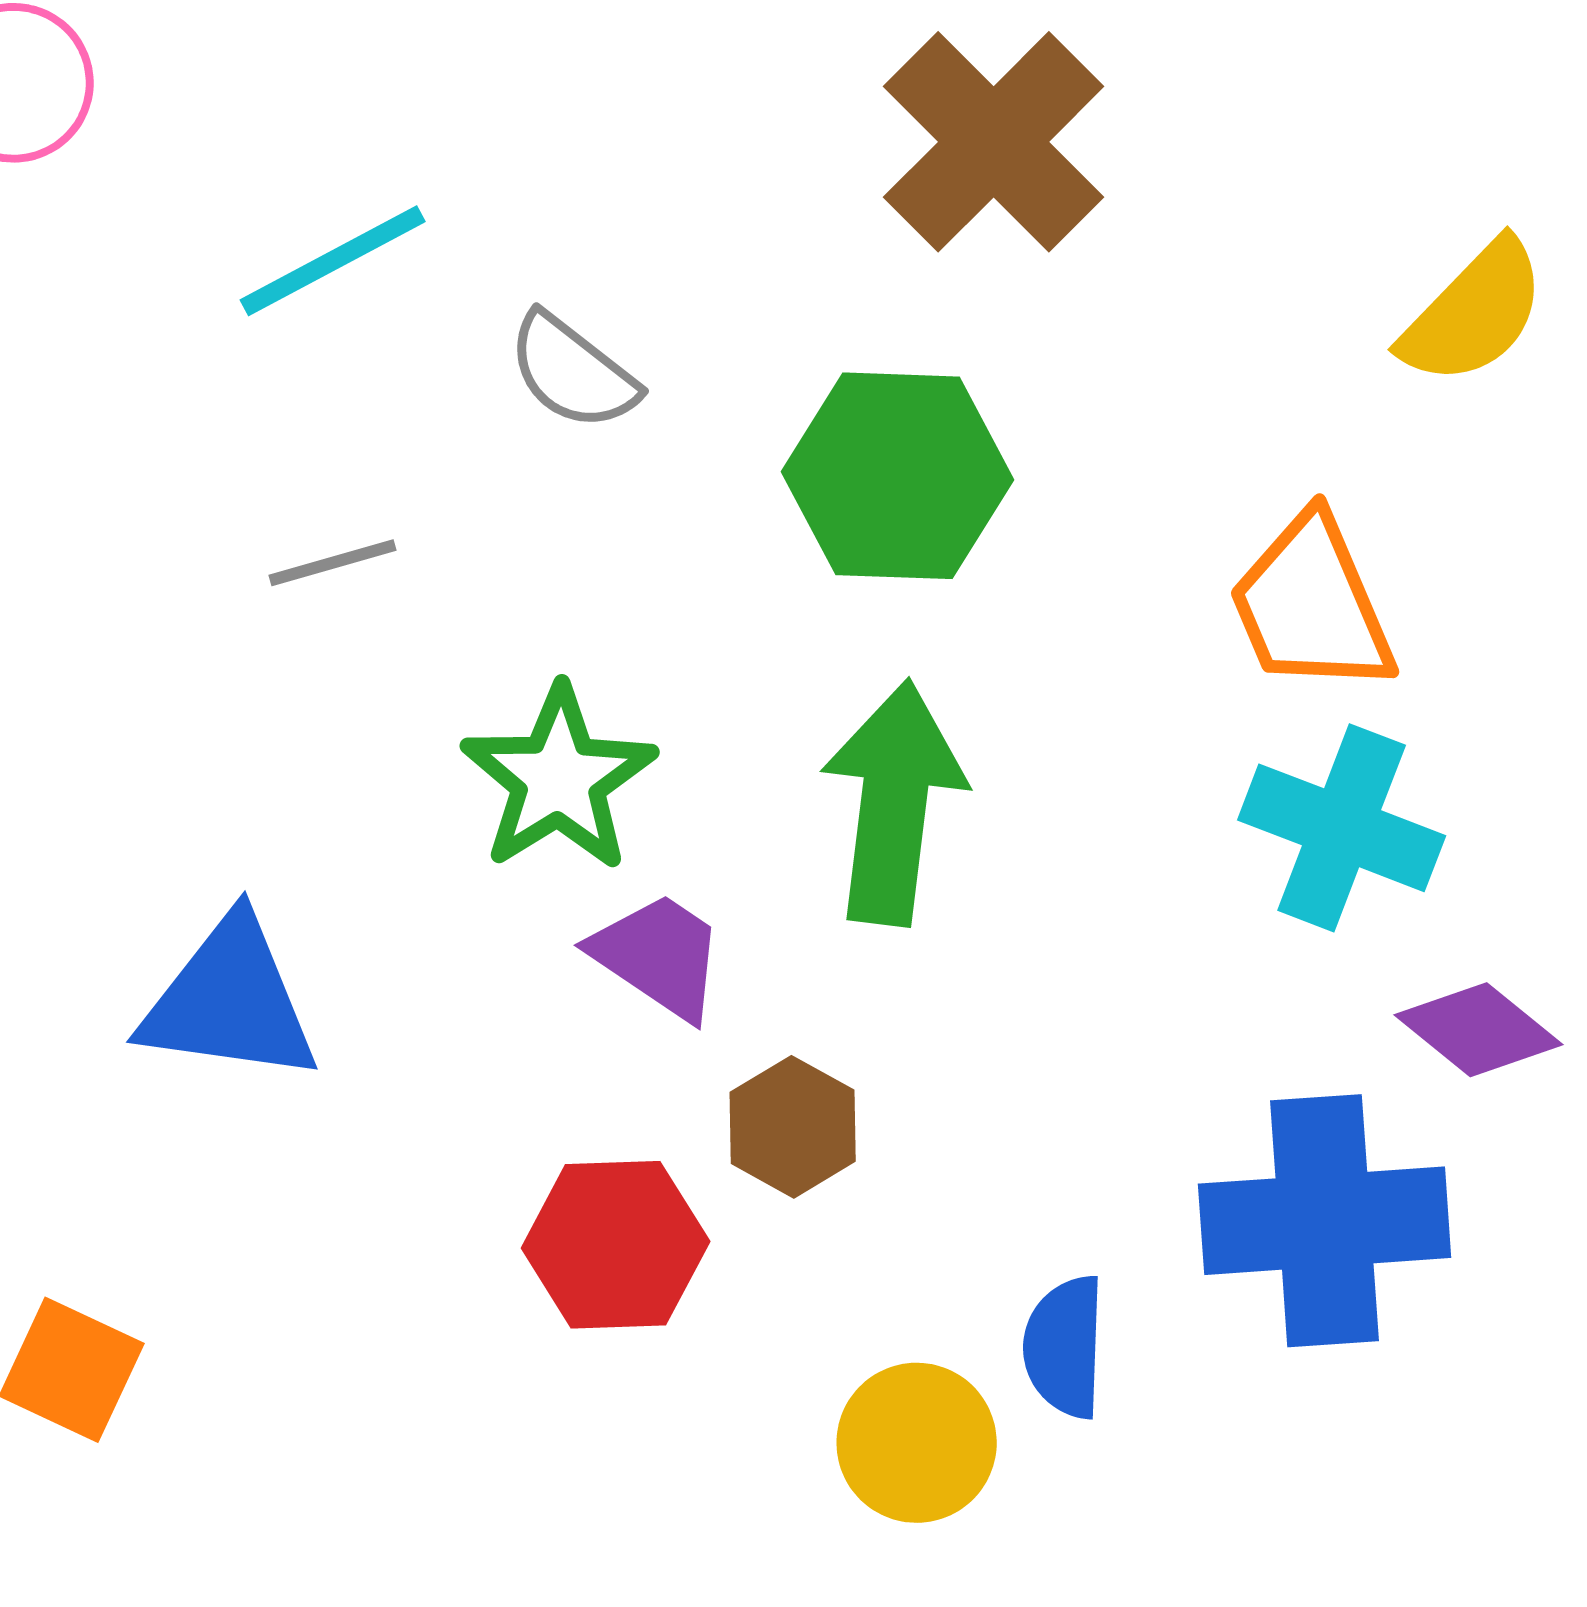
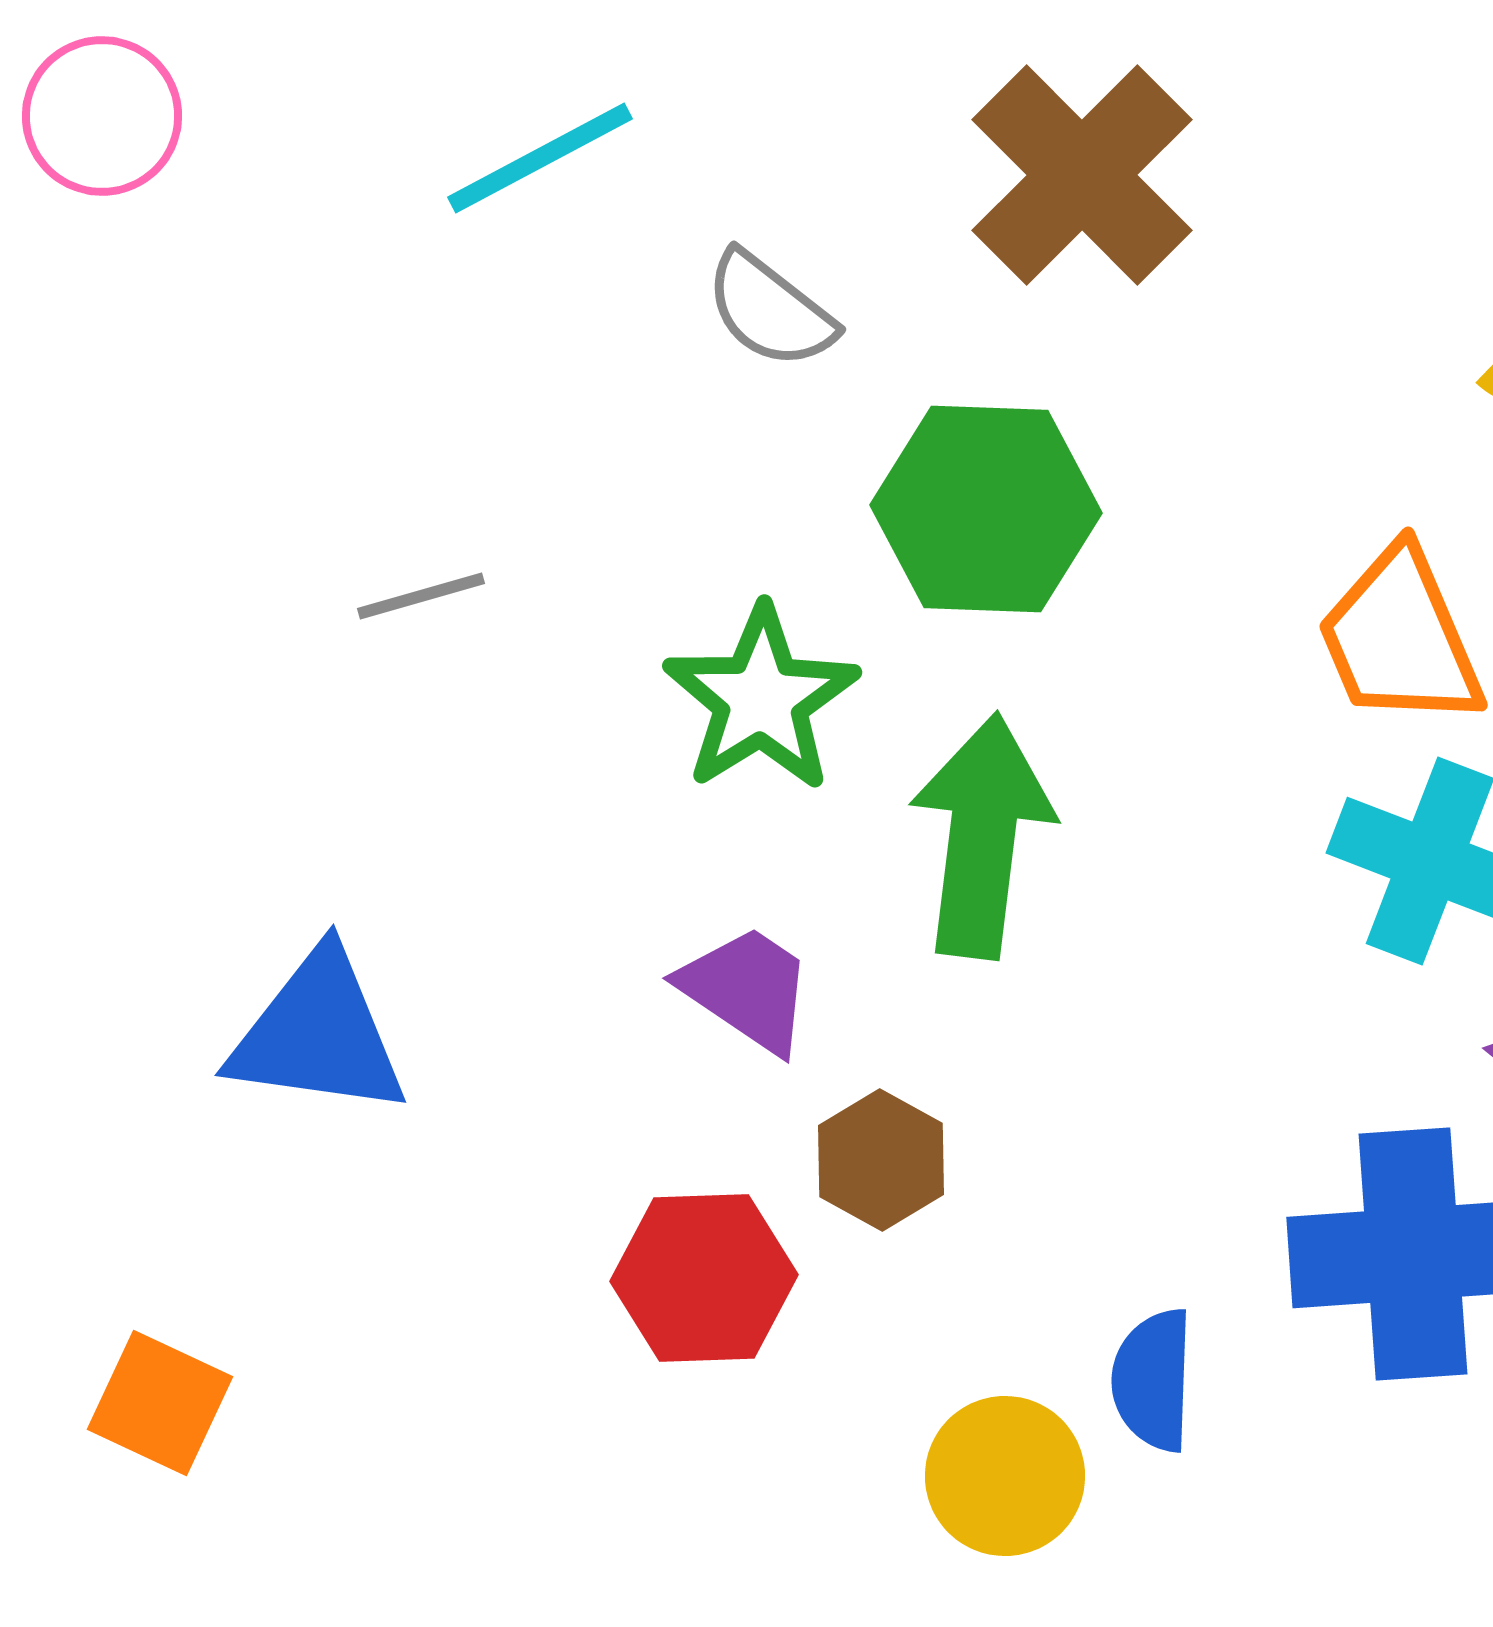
cyan line: (333, 261) -> (540, 158), moved
gray semicircle: (573, 372) -> (770, 310), moved
green star: (559, 779) -> (761, 699), moved

